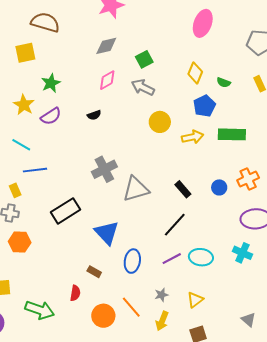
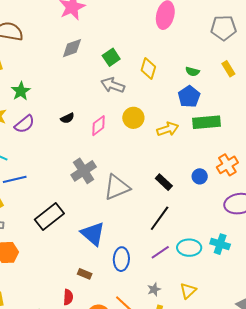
yellow diamond: (195, 73) -> (148, 68), moved
pink diamond: (107, 80) -> (99, 126), moved
blue pentagon: (204, 106) -> (189, 97), moved
cyan cross: (242, 253) -> (220, 244), moved

